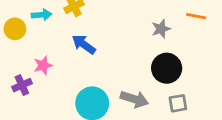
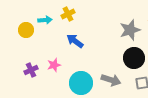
gray star: (161, 29) -> (130, 30), size x1.5
pink star: (43, 65) -> (54, 65), moved

